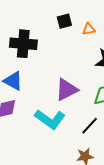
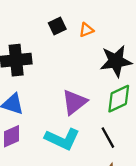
black line: (90, 126) -> (108, 138), turned -60

